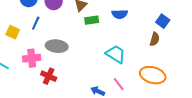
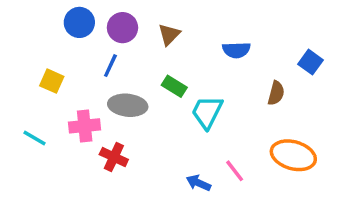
green rectangle: (92, 20) -> (174, 86), moved, turned 40
blue line: (36, 23) -> (110, 66), moved
brown semicircle: (155, 39) -> (276, 93), moved
cyan trapezoid: (116, 54) -> (207, 112), moved, turned -95

